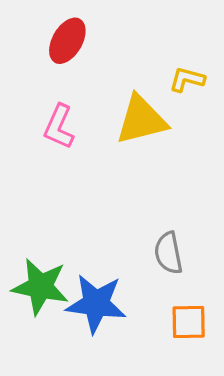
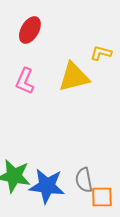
gray semicircle: (168, 253) -> (84, 180), moved

